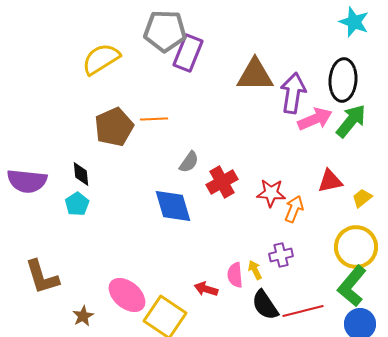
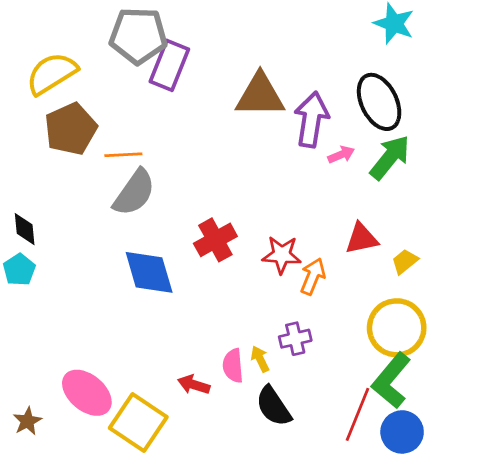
black ellipse: (343, 80) -> (379, 102), turned -30
pink arrow: (315, 119) -> (341, 155), size x0.6
brown pentagon: (114, 127) -> (71, 129), moved
gray semicircle: (189, 162) -> (134, 193), moved, size x1.6
red line: (303, 311) -> (357, 414), moved, turned -54

